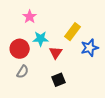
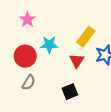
pink star: (30, 17) -> (27, 19), moved
red triangle: (56, 53) -> (77, 61), moved

